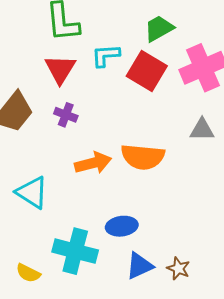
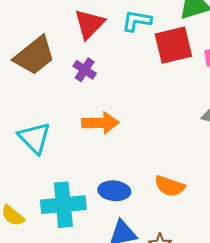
red square: (147, 71) -> (173, 45), turned 33
orange semicircle: (143, 157) -> (170, 186), moved, size x0.7
cyan cross: (75, 251) -> (63, 205), turned -33

